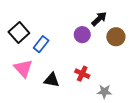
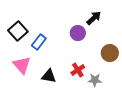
brown circle: (116, 37) -> (110, 53), moved
red cross: (82, 74) -> (78, 70), turned 32
gray star: (104, 92) -> (95, 80), moved

